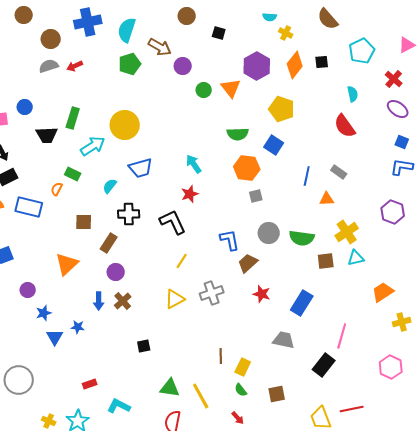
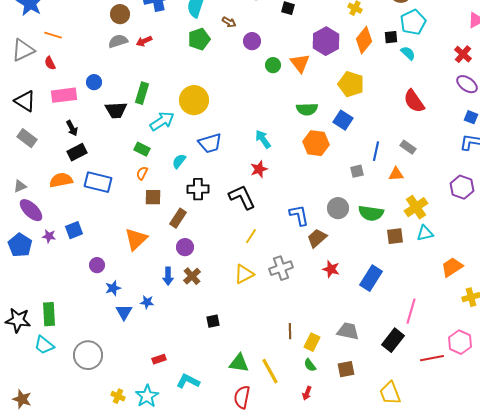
brown arrow: (160, 47) -> (229, 22), size x0.6
cyan pentagon: (362, 51) -> (413, 22), moved
cyan semicircle: (353, 94) -> (408, 53), moved, turned -35
orange semicircle: (57, 189) -> (142, 173), moved
gray square: (256, 196) -> (357, 171), moved
gray trapezoid: (284, 340) -> (348, 331), moved
red line: (352, 409) -> (432, 358), moved
red arrow: (238, 418) -> (307, 393), turned 64

